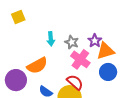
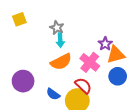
yellow square: (18, 17) -> (19, 19), moved
gray star: (72, 42) -> (57, 28), moved
orange semicircle: (37, 66) -> (61, 62), moved

